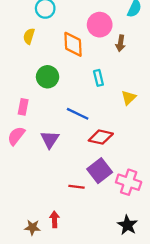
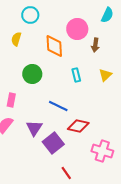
yellow triangle: (129, 98) -> (105, 75), moved
purple square: (100, 171) -> (53, 143), moved
pink cross: (129, 182) -> (102, 151), moved
red line: (76, 187) -> (66, 173), moved, turned 48

